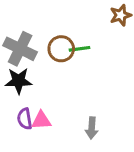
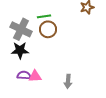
green line: (79, 49) -> (44, 16), moved
purple semicircle: (25, 119) -> (24, 75), turned 104

